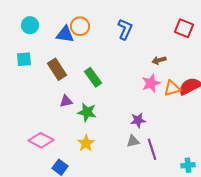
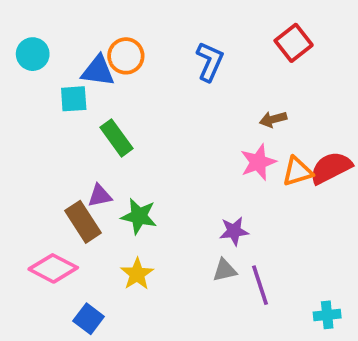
red square: (184, 28) -> (294, 43), moved, turned 30
cyan square: (24, 59) -> (74, 99), moved
brown rectangle: (57, 69) -> (83, 222), moved
green rectangle: (93, 77) -> (117, 138), moved

